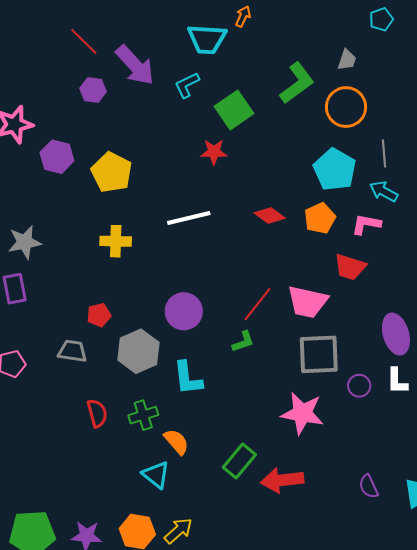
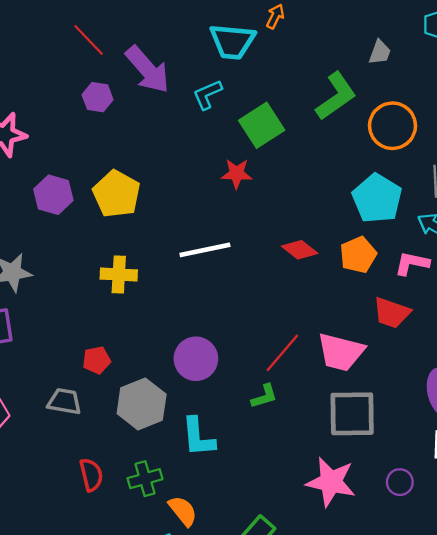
gray trapezoid: (347, 60) -> (380, 52), moved
purple hexagon: (57, 157) -> (53, 195), moved
purple circle: (359, 386) -> (400, 482), moved

